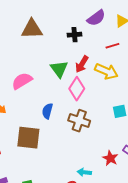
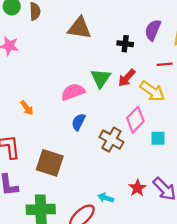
purple semicircle: (96, 18) -> (153, 30), turned 138
pink semicircle: (22, 81) -> (73, 92), moved
pink diamond: (77, 89) -> (135, 120), moved
brown square: (28, 138) -> (50, 163), moved

